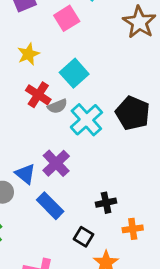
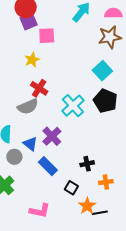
pink square: (67, 18) -> (47, 36), moved, turned 30
brown star: (139, 22) -> (110, 37), turned 30
cyan square: (74, 73) -> (102, 71), moved
gray semicircle: (57, 106) -> (28, 107), moved, size x1.5

